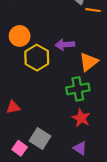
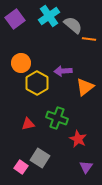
green cross: (78, 89) -> (57, 118), moved, turned 30
red triangle: (13, 107) -> (28, 124), moved
purple triangle: (80, 148) -> (86, 167), moved, turned 32

